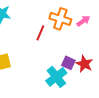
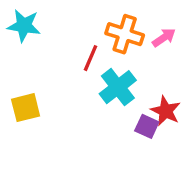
purple square: (68, 63) -> (147, 126), moved
cyan cross: (56, 77) -> (118, 87), moved

